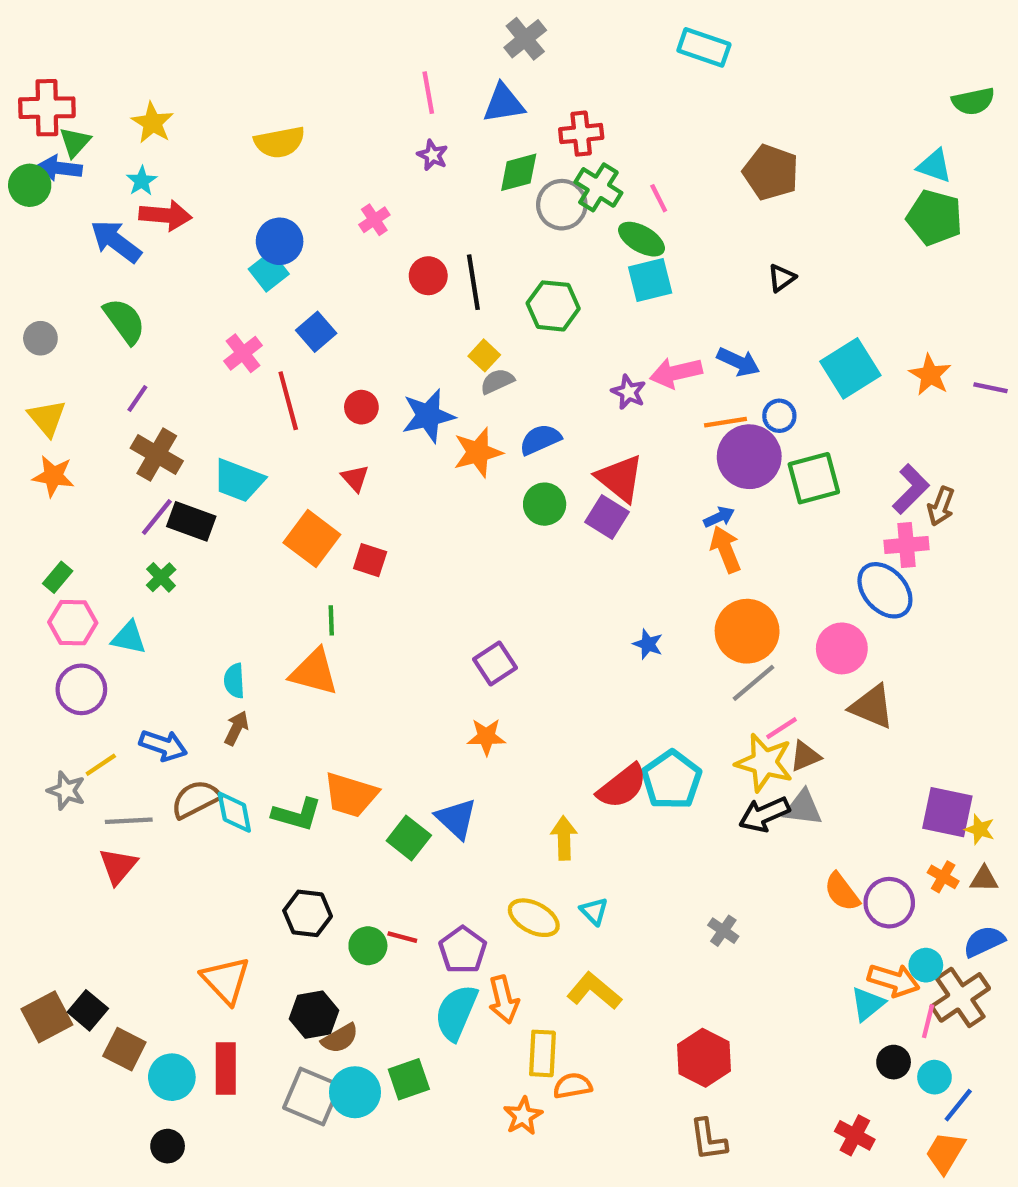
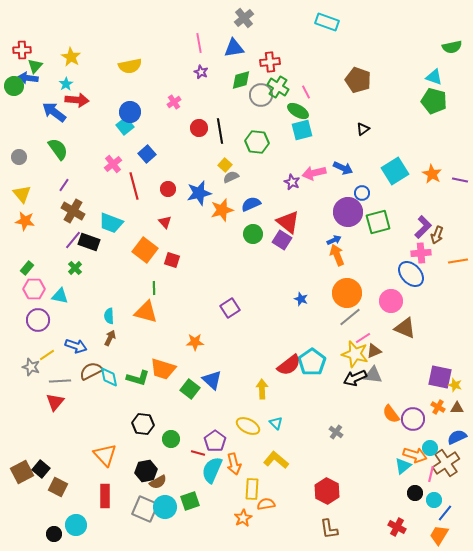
red cross: (47, 108) -> (22, 50), size x0.7
orange line: (726, 422) -> (458, 261), moved
orange star: (486, 737) -> (195, 342), moved
red line: (402, 937) -> (198, 453), moved
cyan circle: (172, 1077) -> (76, 525), moved
black circle: (168, 1146) -> (54, 534), moved

